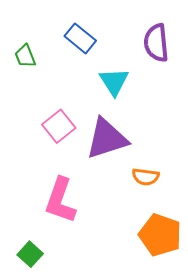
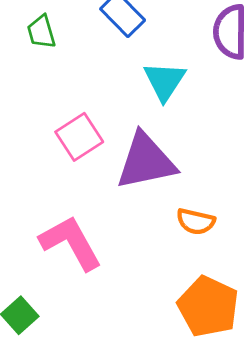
pink L-shape: (60, 200) -> (71, 243), turned 126

